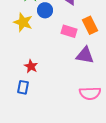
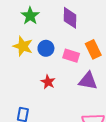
blue circle: (45, 10) -> (46, 48), moved
red star: (31, 66) -> (48, 82), moved

